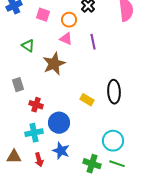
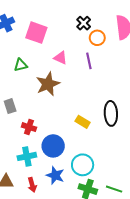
pink square: (43, 15) -> (36, 33), size x1.5
orange circle: (69, 20) -> (97, 38), moved
green triangle: (28, 46) -> (21, 65), turned -48
cyan circle: (113, 141) -> (83, 165), moved

